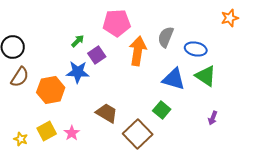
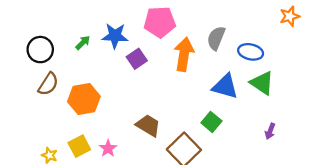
green arrow: (78, 41) -> (83, 43), moved
blue star: (78, 72) -> (115, 36), moved

